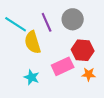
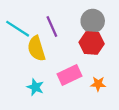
gray circle: (73, 19) -> (93, 21), moved
red hexagon: (83, 50) -> (92, 43), moved

